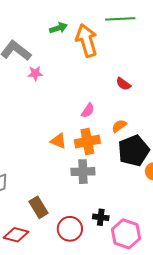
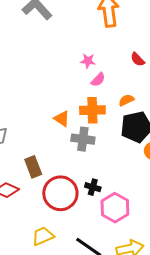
pink star: (35, 73) -> (88, 61), moved
orange triangle: (58, 141) -> (62, 119), moved
red circle: (70, 229) -> (60, 193), size x1.4

